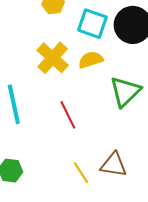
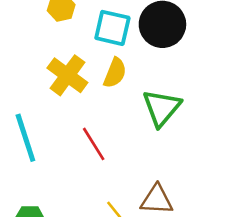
yellow semicircle: (91, 60) -> (115, 73), turned 135

